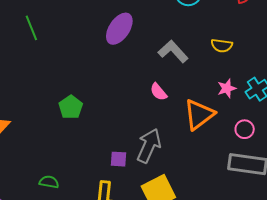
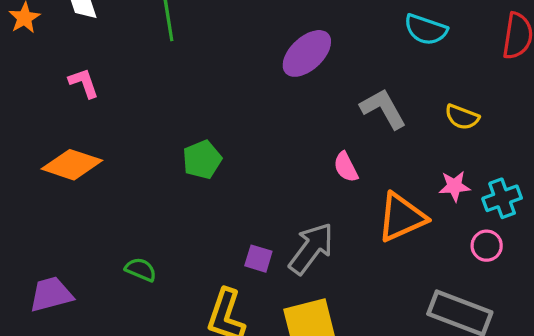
pink circle: (245, 129) -> (487, 246), moved

